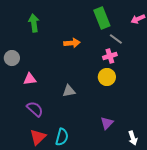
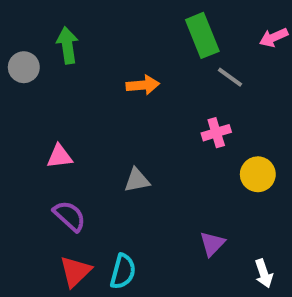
pink cross: (110, 56) -> (216, 133), moved
gray circle: (12, 58) -> (24, 67), moved
yellow circle: (107, 77) -> (258, 174), moved

